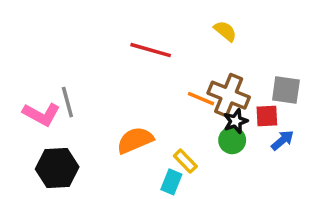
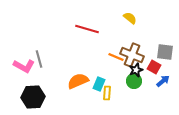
red square: (267, 116) -> (154, 67), turned 32
yellow rectangle: (185, 161) -> (107, 93), turned 48
cyan rectangle: (171, 182) -> (99, 84), moved

